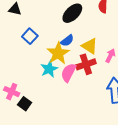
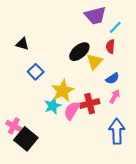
blue semicircle: (67, 41) -> (113, 78), moved
yellow triangle: (90, 46) -> (94, 62), moved, turned 36
black square: (25, 104) -> (26, 139), size x1.6

